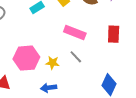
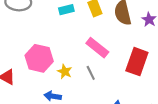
red rectangle: (114, 34) -> (137, 62), size x1.4

